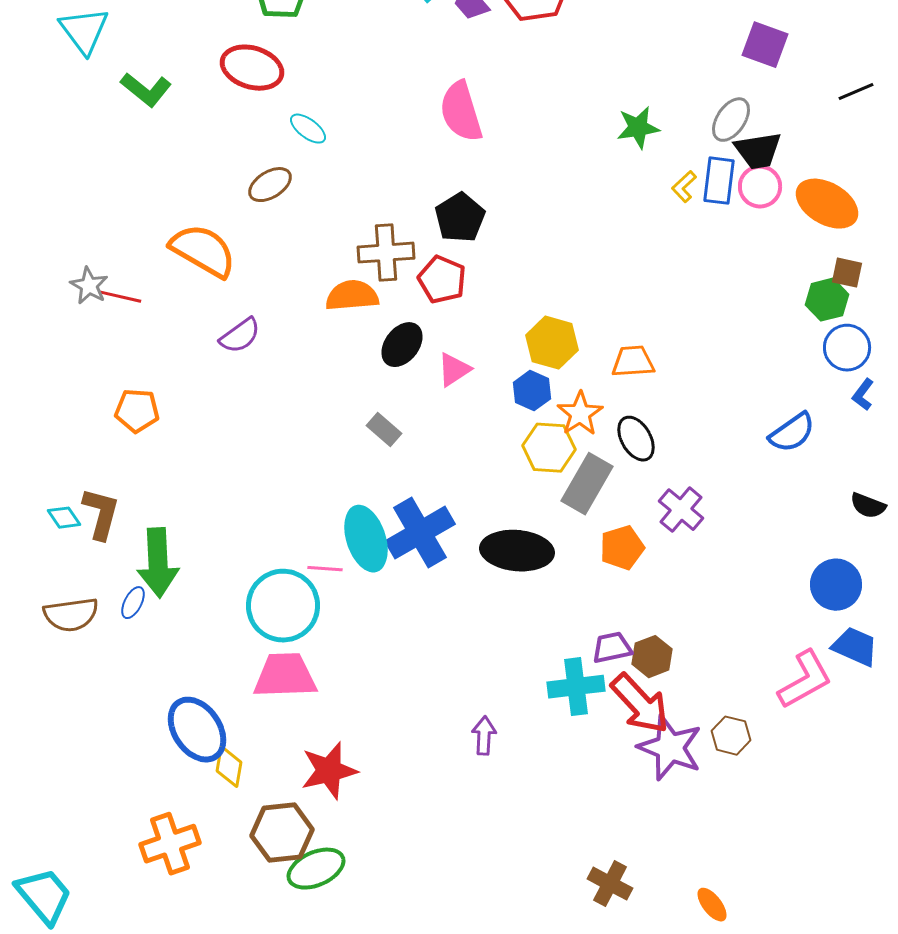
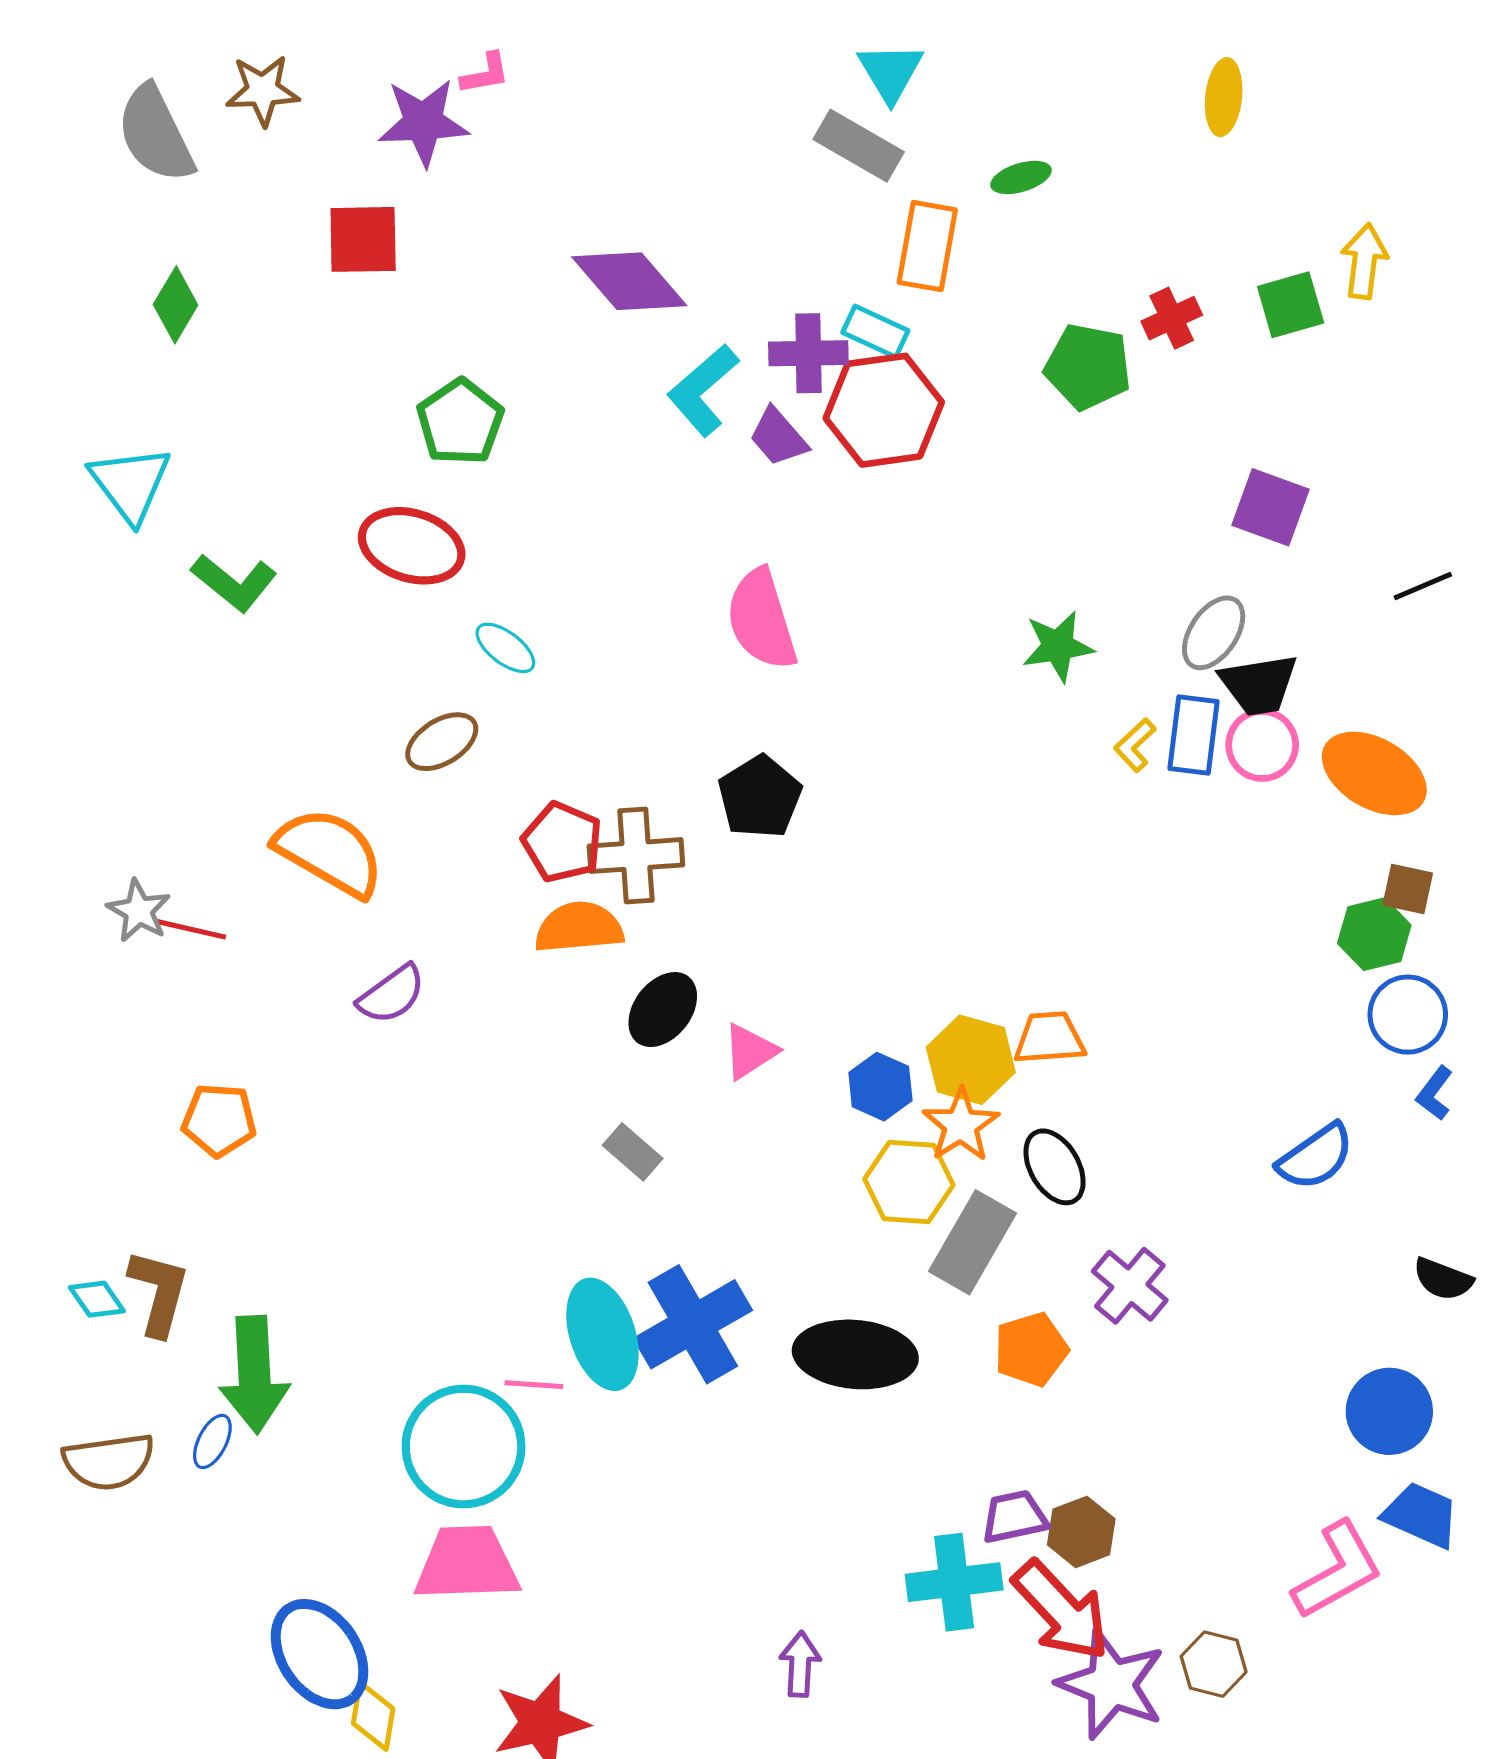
red pentagon: (442, 280) -> (562, 842), moved
yellow hexagon: (552, 343) -> (971, 1060), moved

